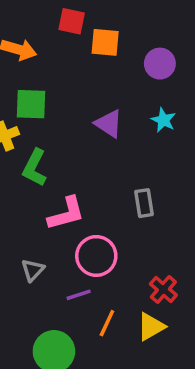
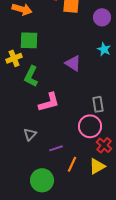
purple triangle: (109, 124) -> (73, 63), moved
gray rectangle: (144, 203) -> (98, 104), moved
pink circle: (96, 256) -> (90, 126), moved

